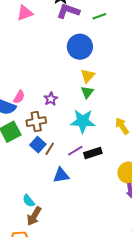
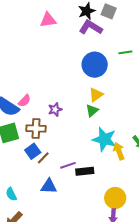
green line: (99, 16) -> (125, 52), moved
cyan star: (83, 121) -> (104, 139), moved
cyan semicircle: (29, 201) -> (11, 194), moved

